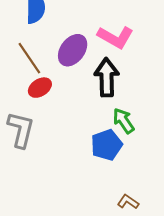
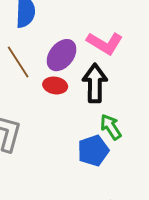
red ellipse: (40, 88) -> (55, 85), moved, turned 40

